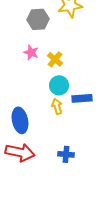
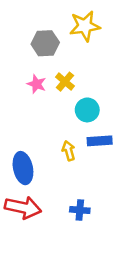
yellow cross: (55, 59) -> (65, 82), moved
cyan circle: (59, 85) -> (87, 110), moved

